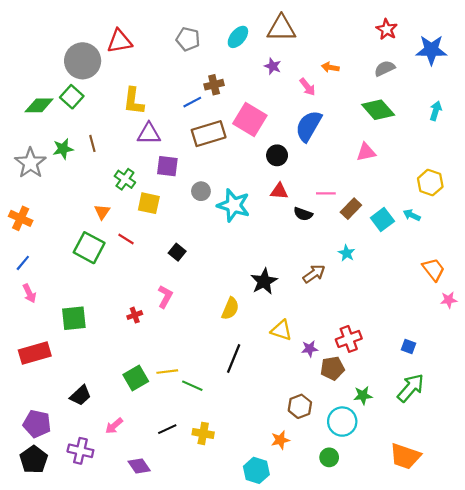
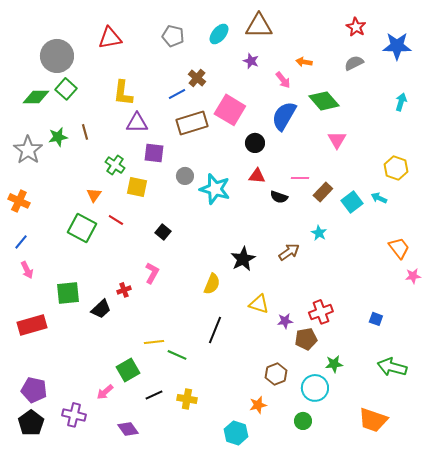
gray circle: (83, 61) -> (57, 56), moved
brown cross: (214, 85) -> (197, 78), turned -36
green diamond: (378, 110) -> (324, 101), moved
pink triangle: (366, 152) -> (337, 140), turned -48
green square: (136, 378) -> (128, 370), moved
green arrow: (411, 388) -> (392, 367), moved, turned -116
black trapezoid: (80, 395) -> (101, 309), moved

